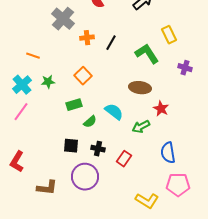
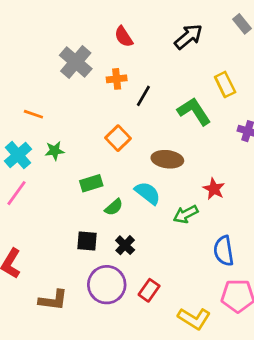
orange cross: (87, 38) -> (117, 79), moved
orange square: (83, 76) -> (118, 138), moved
brown ellipse: (140, 88) -> (167, 159), moved
black cross: (98, 149) -> (125, 245), turned 32
red rectangle: (124, 159) -> (149, 290), moved

